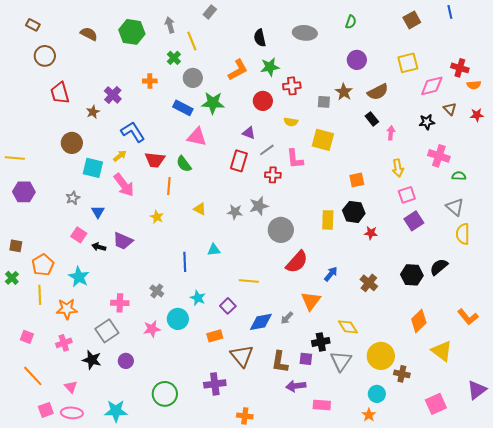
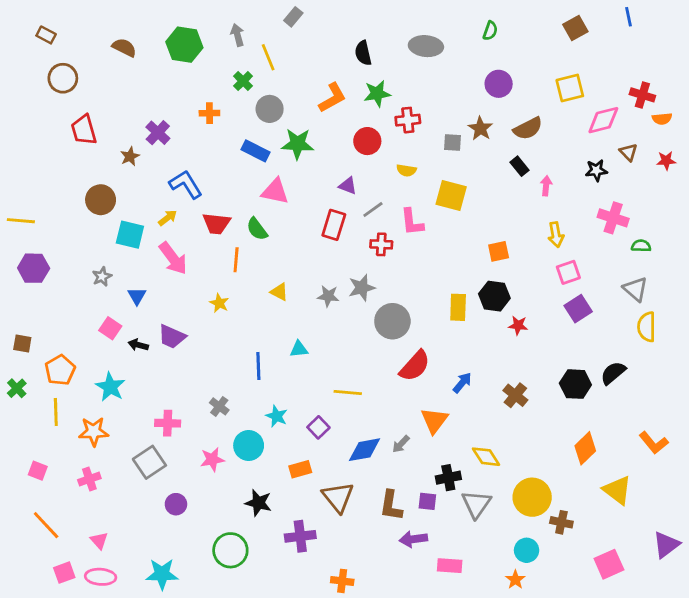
black star: (92, 360) -> (258, 503), moved

